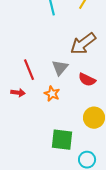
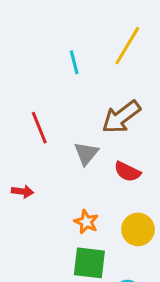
red line: (29, 70) -> (39, 128), moved
orange star: (52, 94) -> (86, 222), moved

